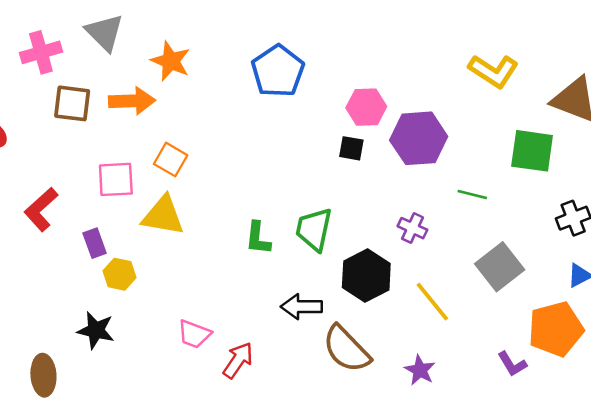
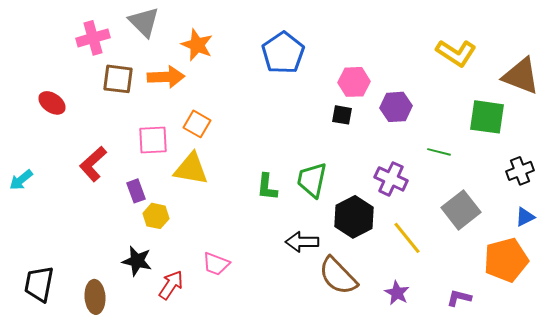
purple hexagon: (419, 138) -> (396, 107), size x0.7
purple cross: (412, 228) -> (391, 179), size x1.4
red arrow: (238, 360) -> (171, 285), moved
purple L-shape: (512, 364) -> (459, 298), moved, turned 135

